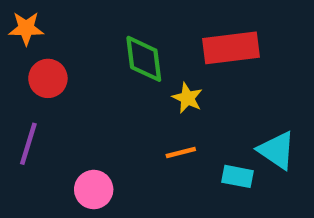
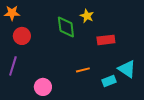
red rectangle: (231, 48) -> (106, 40), moved, size x0.7
yellow star: (187, 98) -> (87, 16), moved
cyan rectangle: (237, 176) -> (109, 81), turned -32

